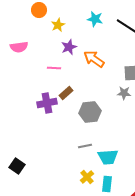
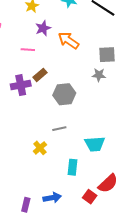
cyan trapezoid: (108, 157) -> (95, 144), moved
yellow cross: (87, 177) -> (40, 148), moved
cyan rectangle: (107, 184) -> (72, 167), moved

